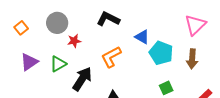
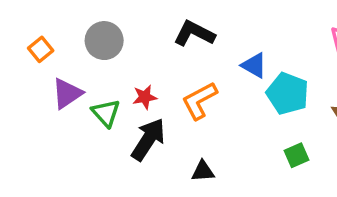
red star: (74, 41) -> (145, 97), moved
purple triangle: (29, 62) -> (67, 94), moved
green triangle: (58, 64) -> (106, 113), turned -42

